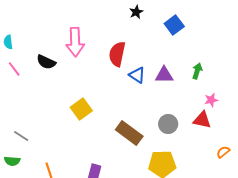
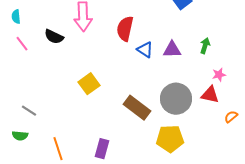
gray circle: (168, 124) -> (176, 99), size x1.6
orange semicircle: (223, 152) -> (231, 117), moved

